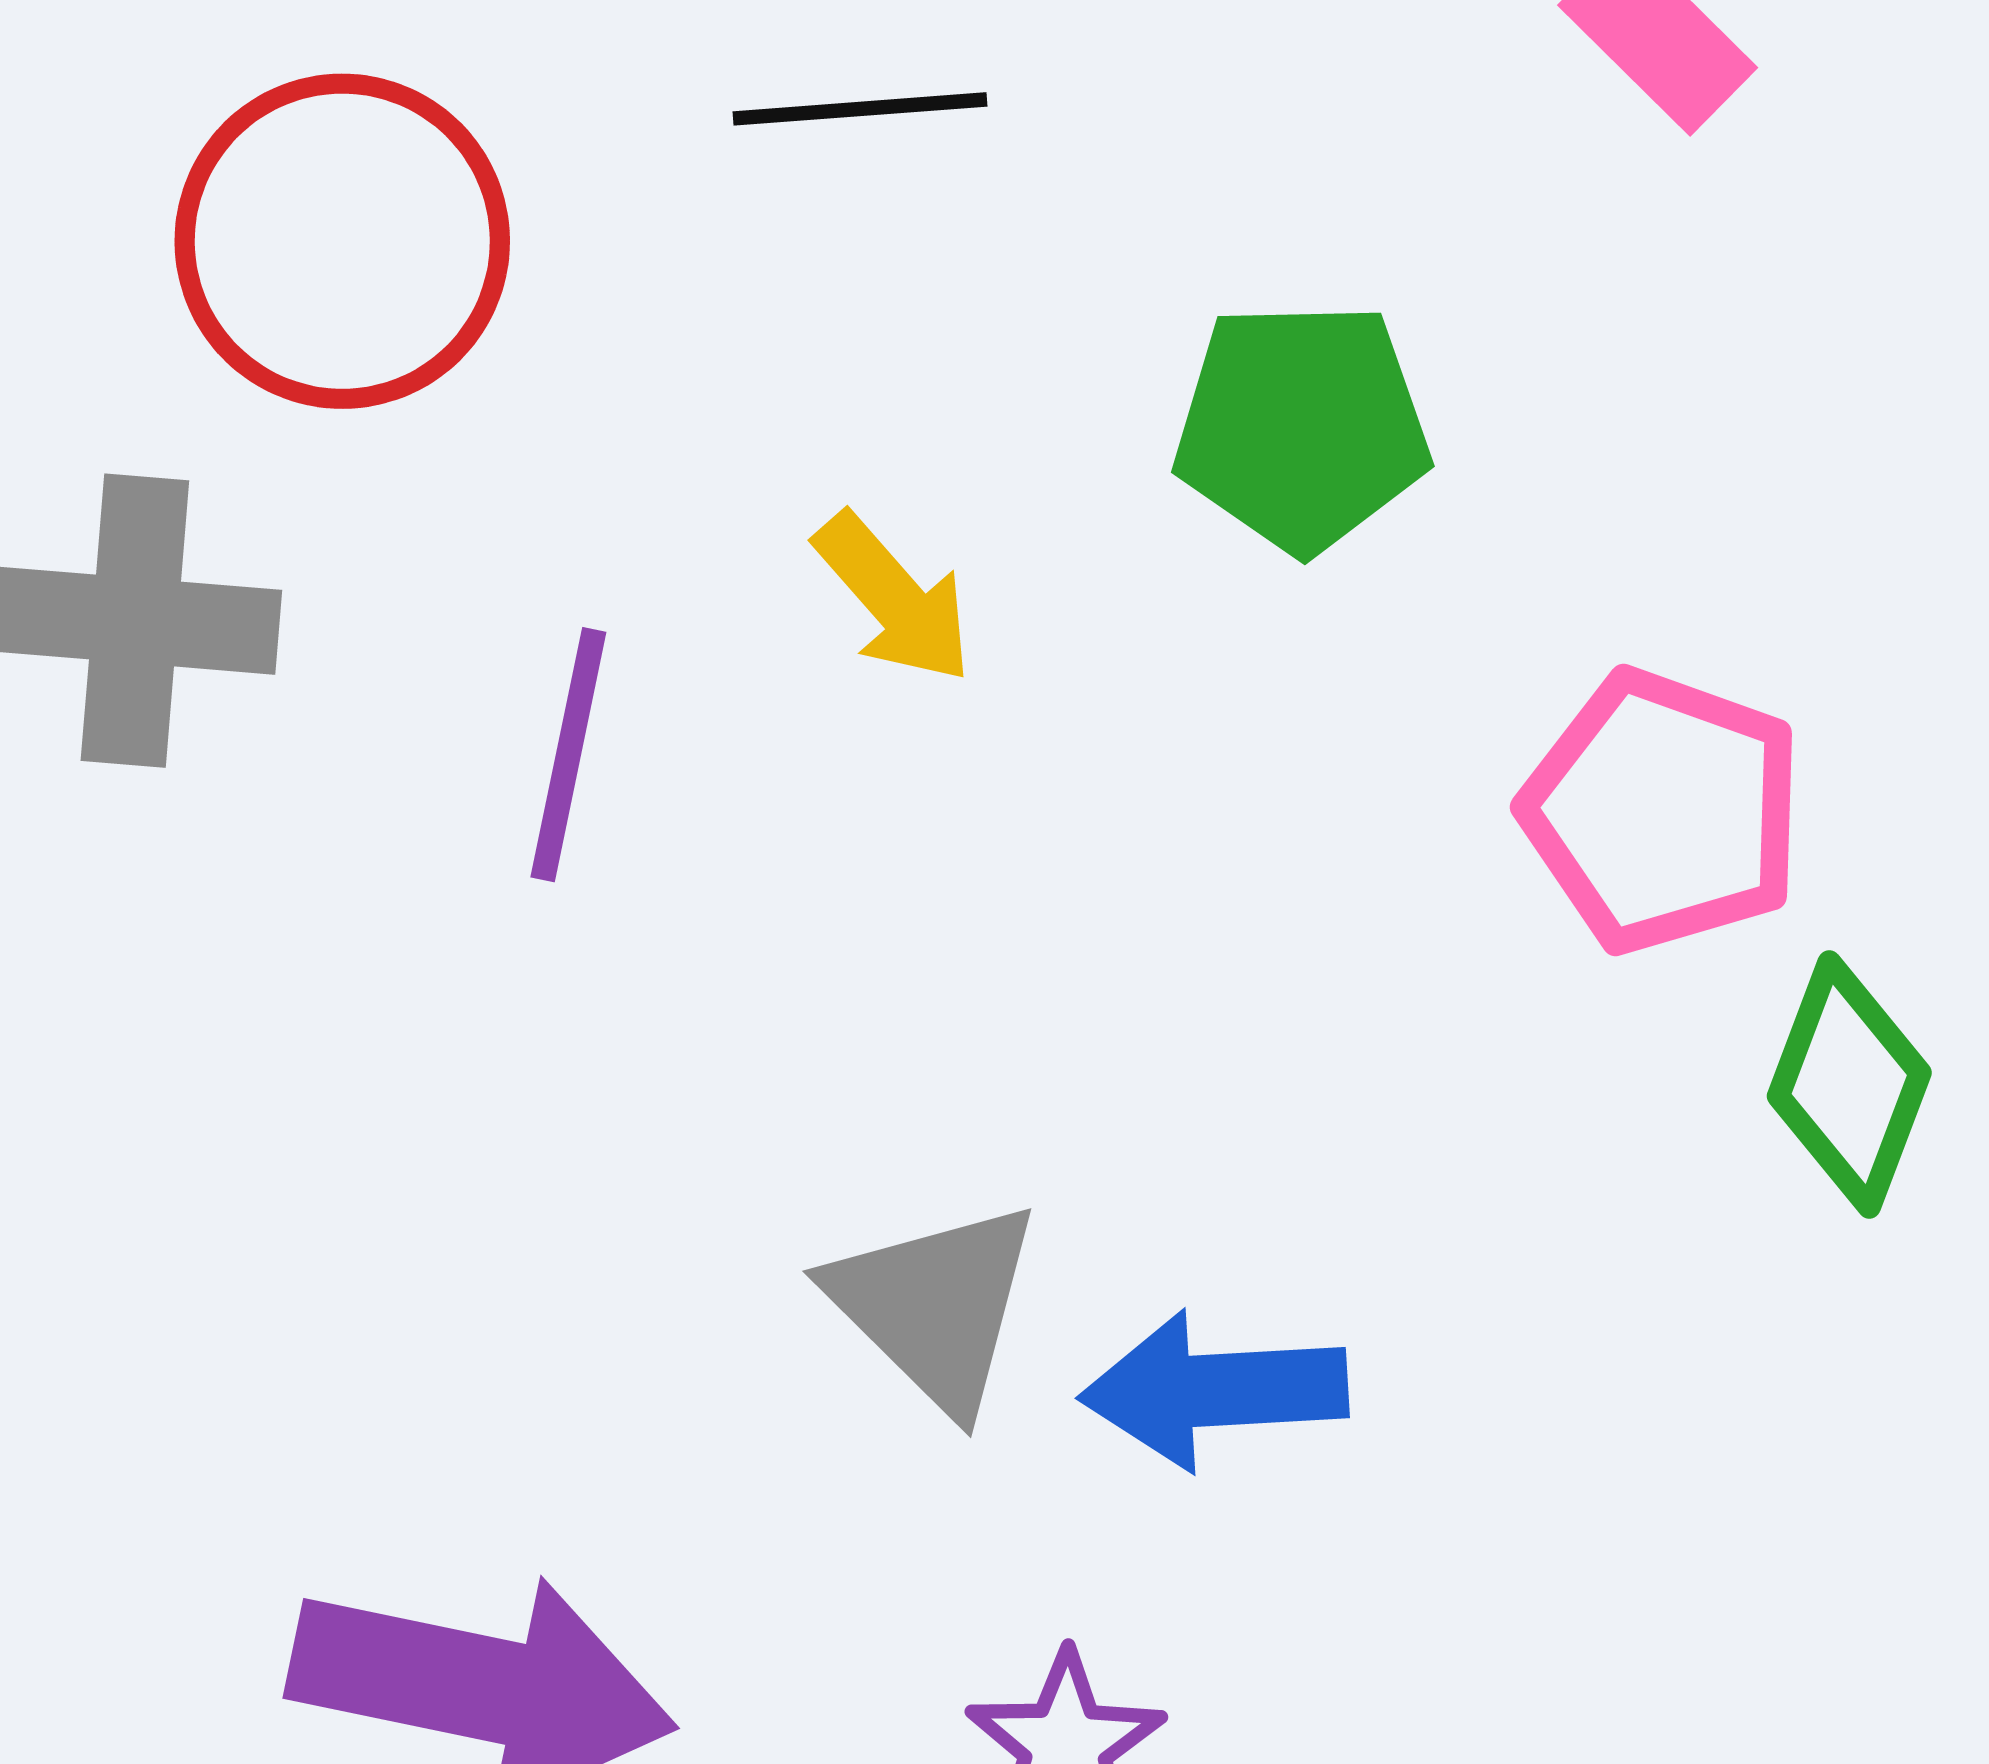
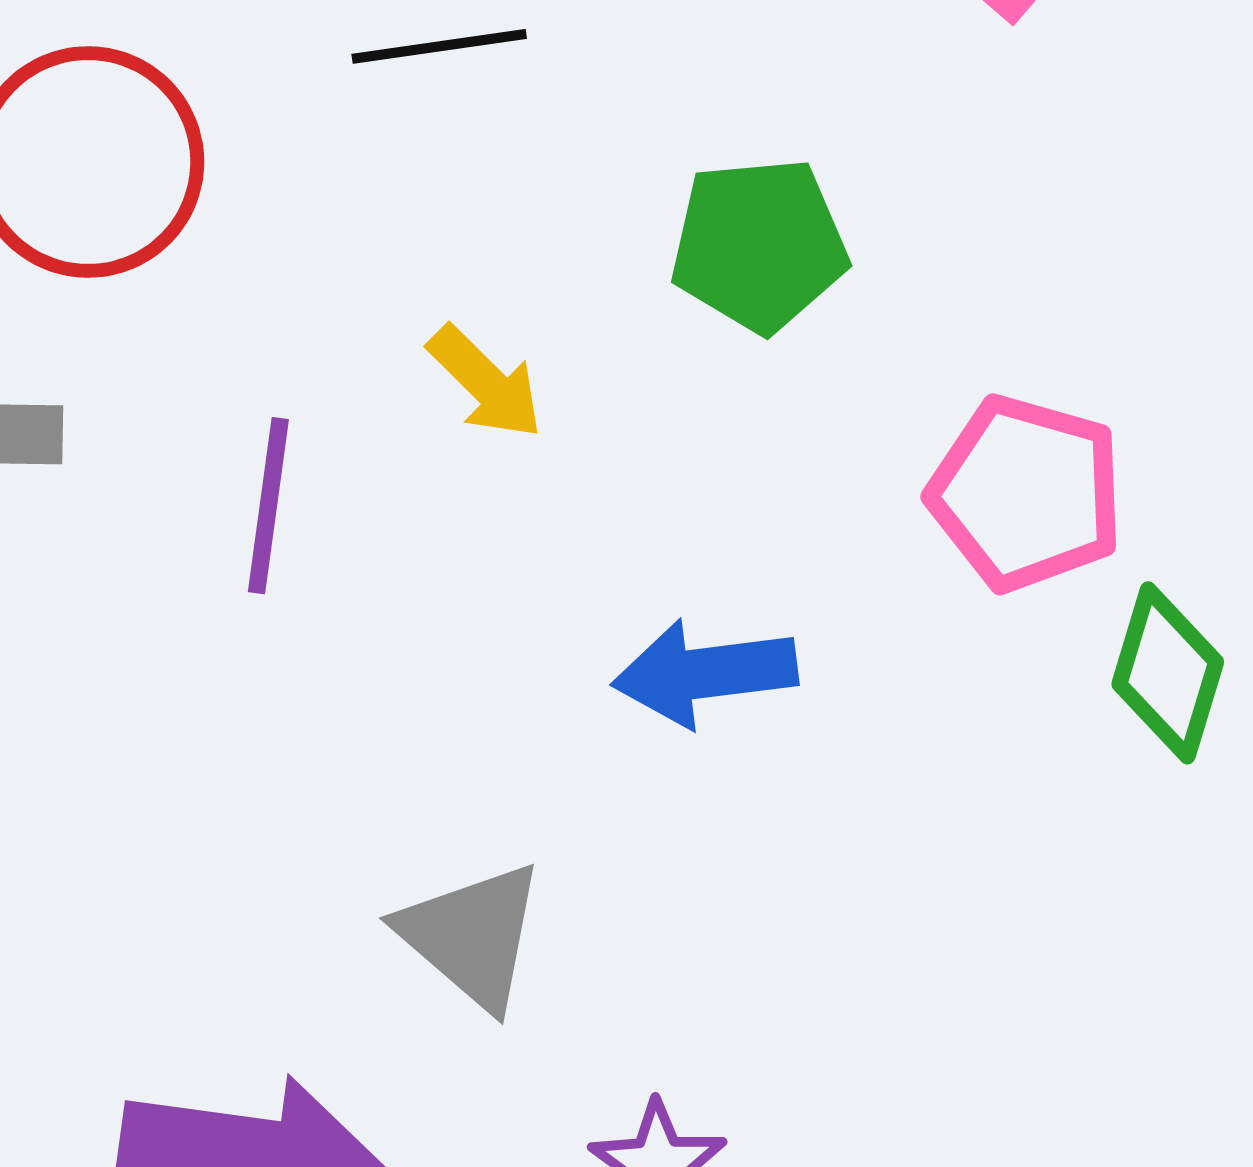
gray triangle: (935, 1306) -> (472, 936), moved
blue arrow: (1214, 1390) -> (705, 673), moved

